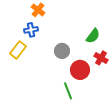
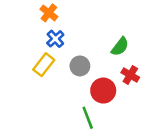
blue cross: (31, 30) -> (55, 39), moved, turned -32
yellow rectangle: (18, 50) -> (44, 65), moved

